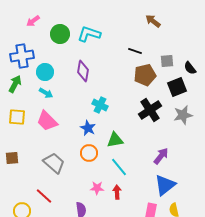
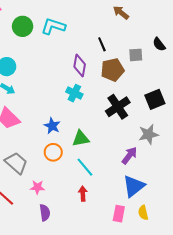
black line: (135, 51) -> (102, 44), turned 48
black semicircle: (190, 68) -> (159, 44), moved
purple diamond: (83, 71) -> (80, 66), moved
black square: (177, 87) -> (155, 99), moved
cyan cross: (100, 105) -> (74, 93), moved
gray star: (183, 115) -> (148, 134), moved
pink star: (97, 188) -> (37, 187), moved

